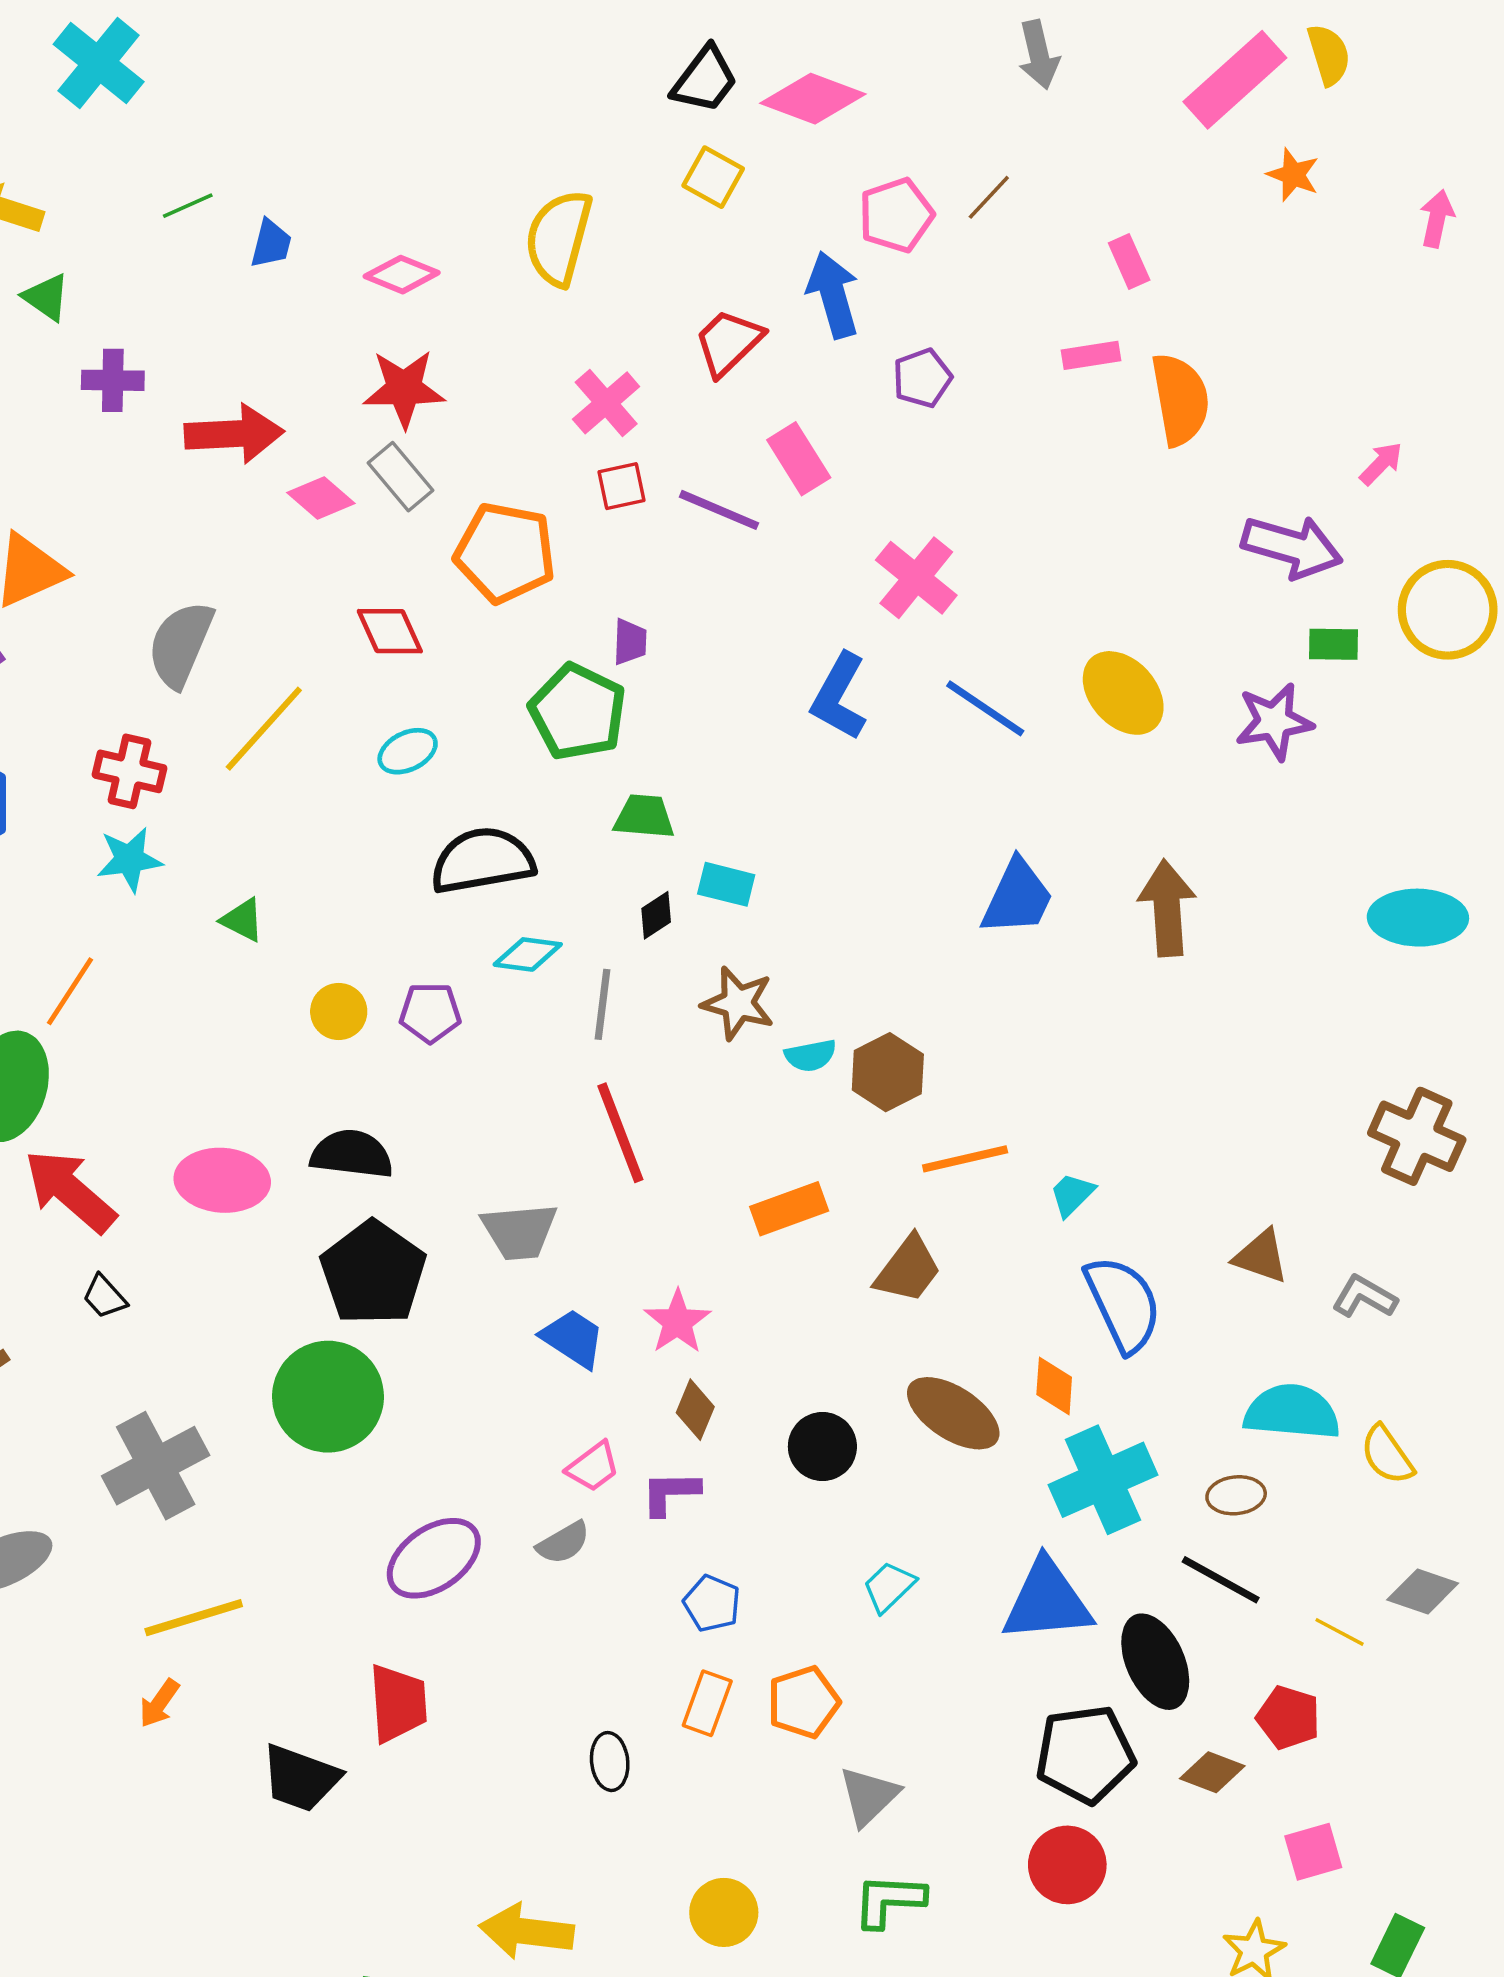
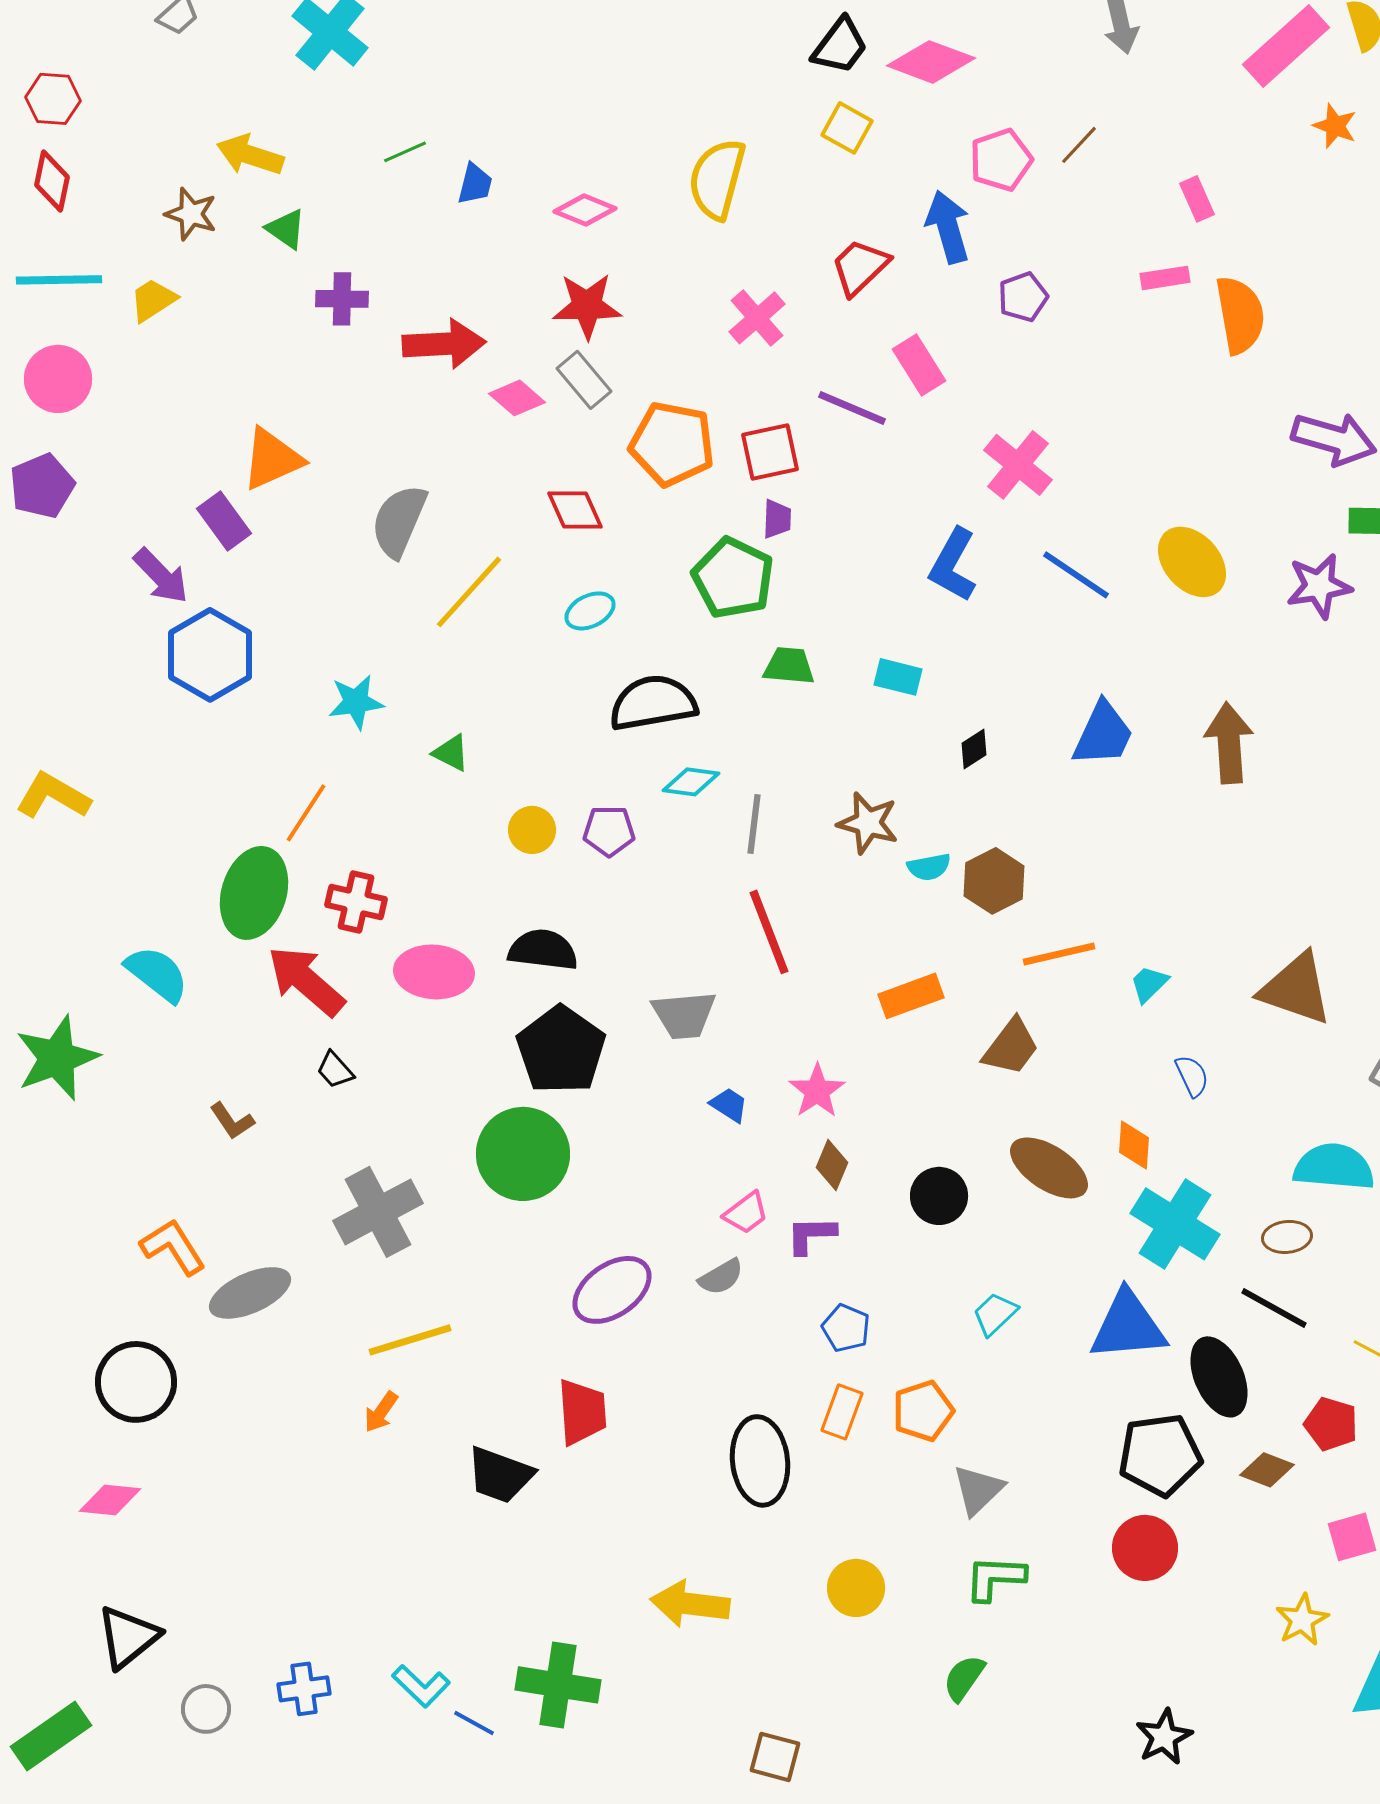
red square: (622, 486) -> (770, 452), moved, size x1.4
red cross: (129, 771) -> (356, 902), moved
cyan rectangle: (726, 884) -> (898, 677), moved
black diamond: (656, 915) -> (974, 749), moved
brown triangle: (1261, 1256) -> (1296, 989), moved, size x1.6
blue semicircle: (1123, 1304) -> (1192, 1076), size x0.5
blue trapezoid: (573, 1338) -> (729, 1105), size x0.7
cyan cross: (1103, 1480) -> (1175, 1224), turned -34
black ellipse: (610, 1762) -> (760, 1461), size x1.8

